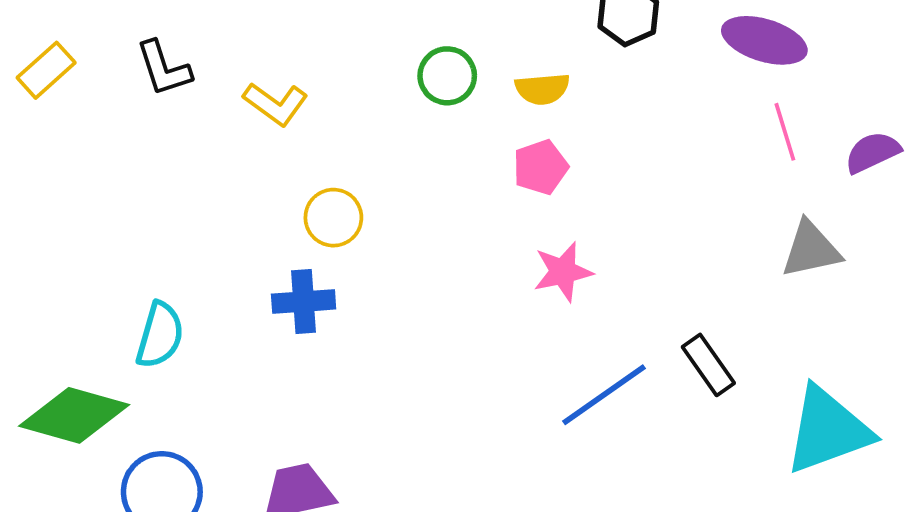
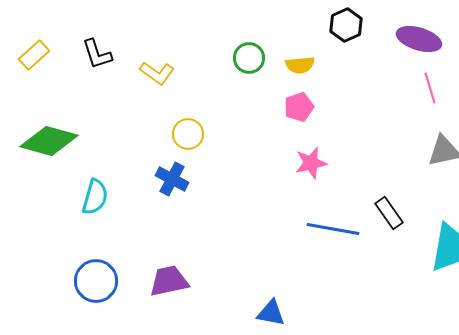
blue cross: (304, 302) -> (172, 179), turned 32
blue line: (604, 395) -> (333, 229), turned 45
green diamond: (74, 415) -> (49, 141), moved

